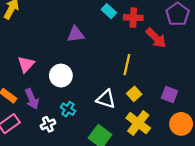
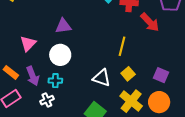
purple triangle: (76, 34) -> (63, 26), moved
cyan cross: (68, 109) -> (55, 81), moved, turned -32
orange circle: (181, 124) -> (159, 102), moved

